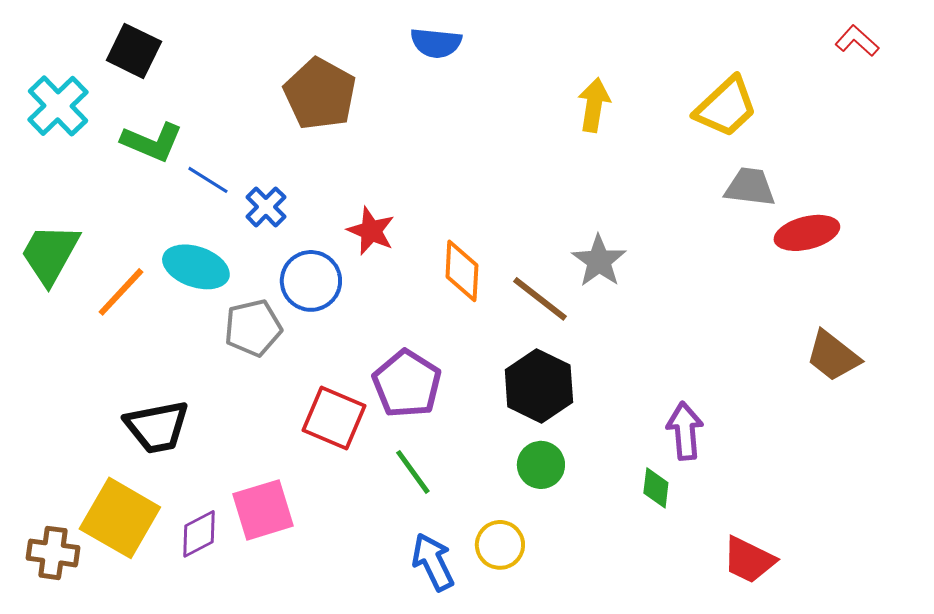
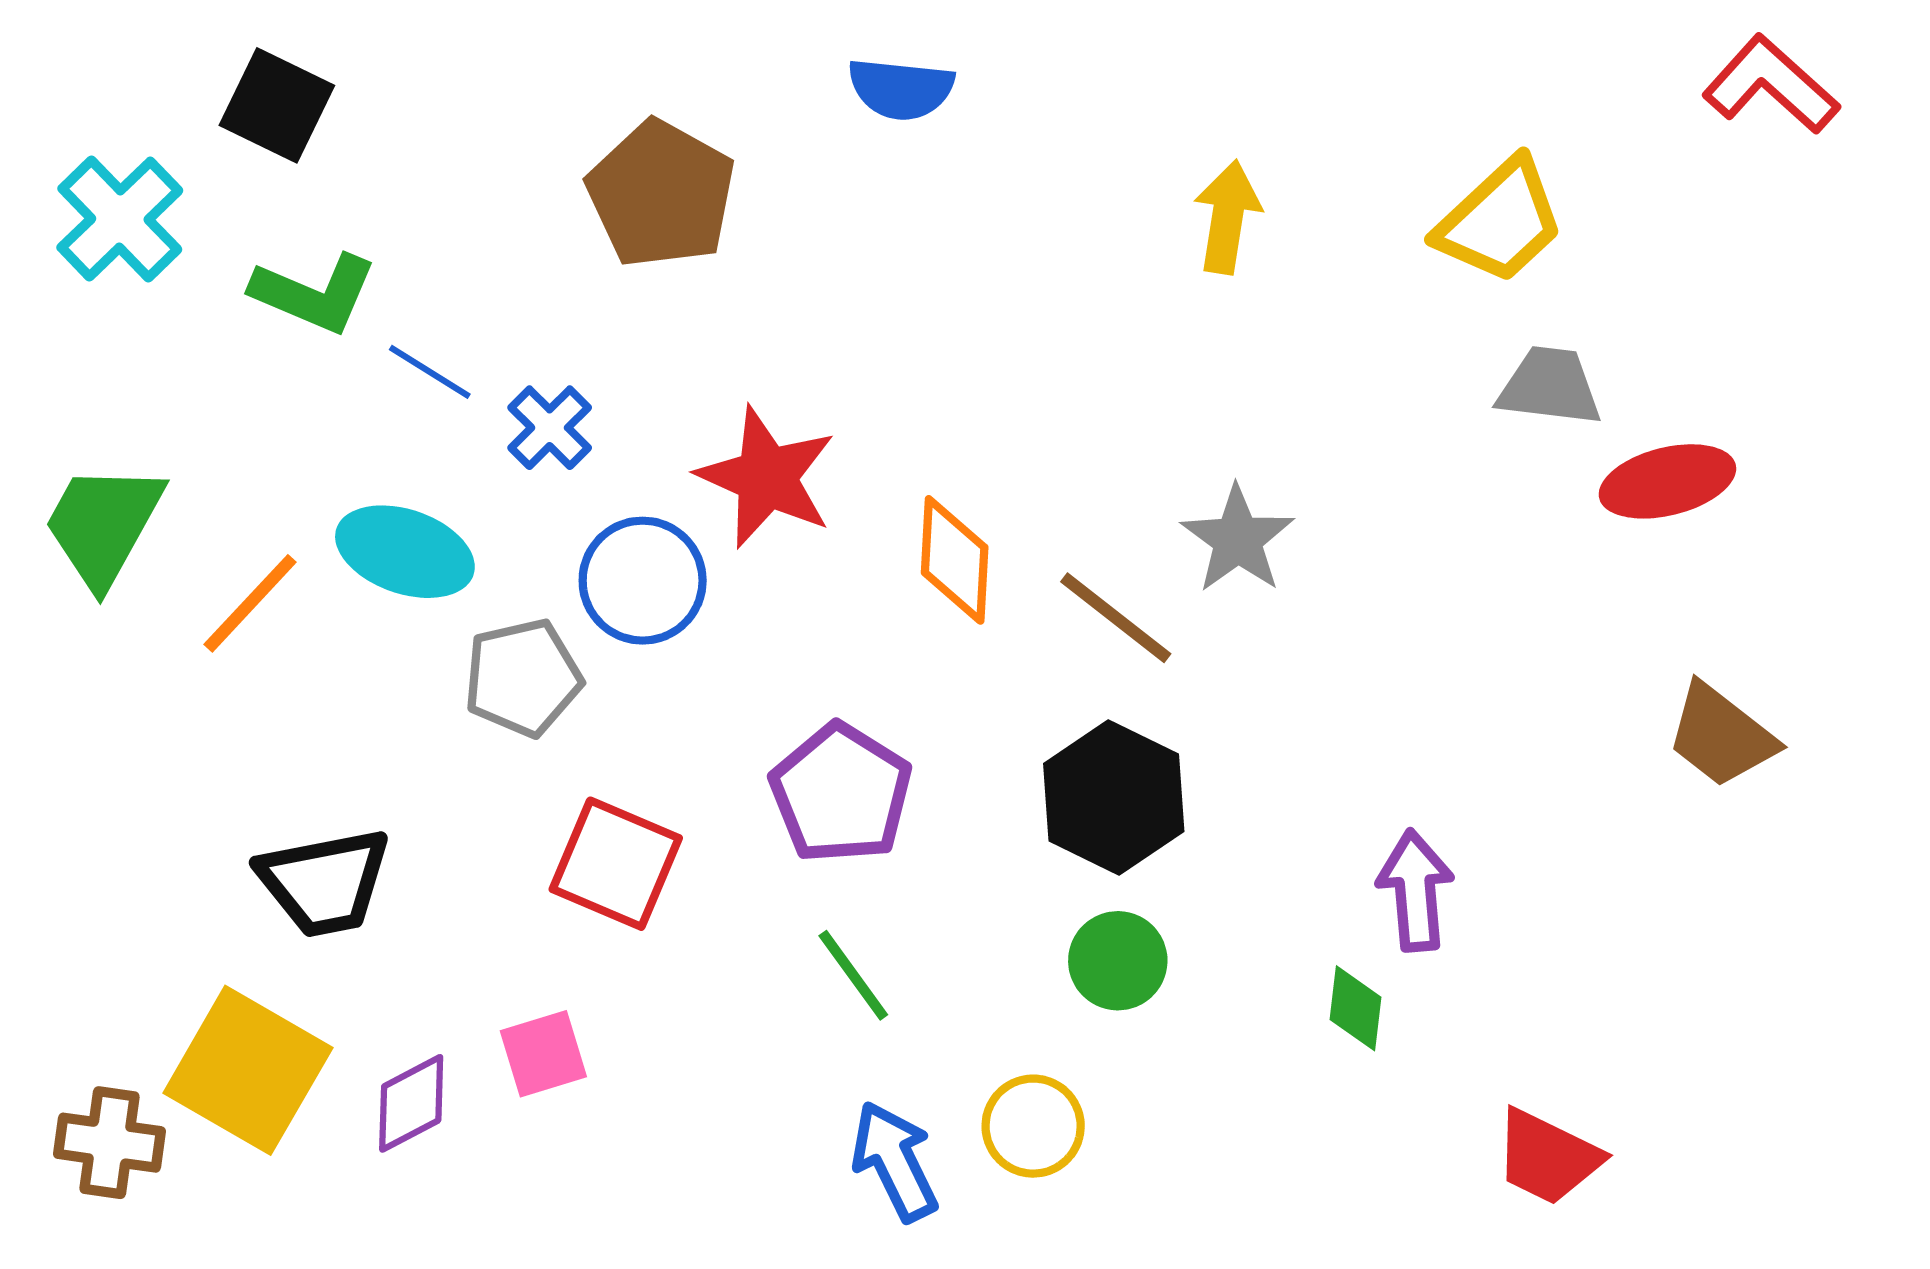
red L-shape: (857, 41) -> (1771, 85), size x1.5
red star: (371, 231) -> (767, 477), size x1.4
red square: (334, 418) -> (616, 864), moved
pink square: (263, 510) -> (543, 1054), size x0.7

